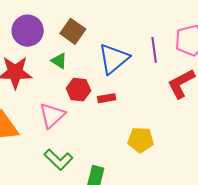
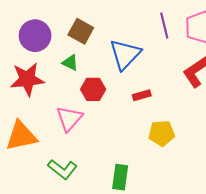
purple line: (154, 50) -> (164, 25), moved
red rectangle: (107, 98) -> (142, 95), moved
green L-shape: (58, 160) -> (62, 169), moved

